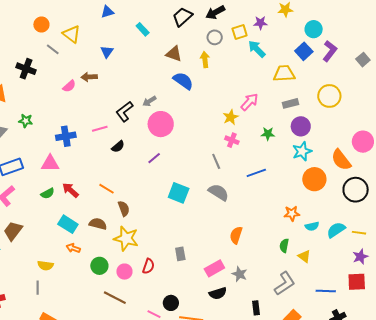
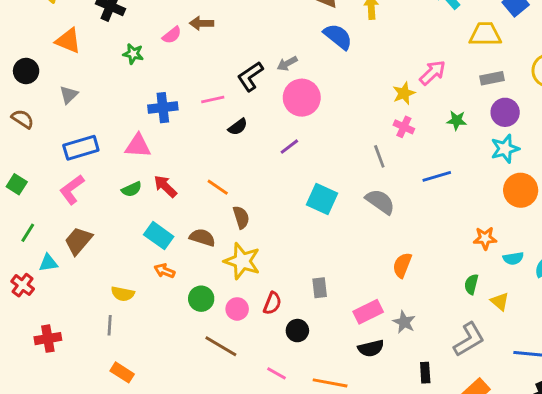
green star: (26, 121) -> (133, 54), moved
black circle: (171, 303) -> (297, 331), moved

